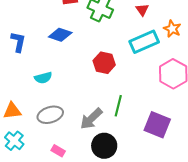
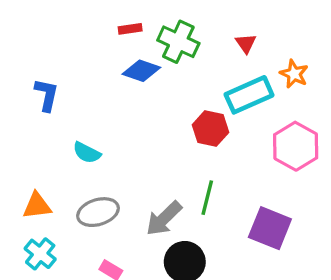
blue diamond: (60, 35) -> (141, 71), moved
red hexagon: (104, 63) -> (210, 129), moved
cyan semicircle: (43, 78) -> (87, 153), turned 42

